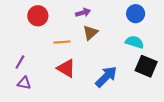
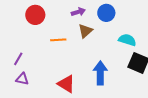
blue circle: (136, 14) -> (106, 13), moved
red triangle: (66, 68) -> (66, 84), moved
blue arrow: (106, 77) -> (100, 73), turned -45

